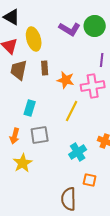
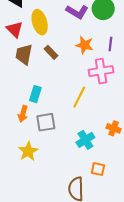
brown rectangle: (45, 68) -> (51, 52), turned -40
orange star: (66, 80) -> (84, 45), moved
orange arrow: (15, 136) -> (23, 114), moved

